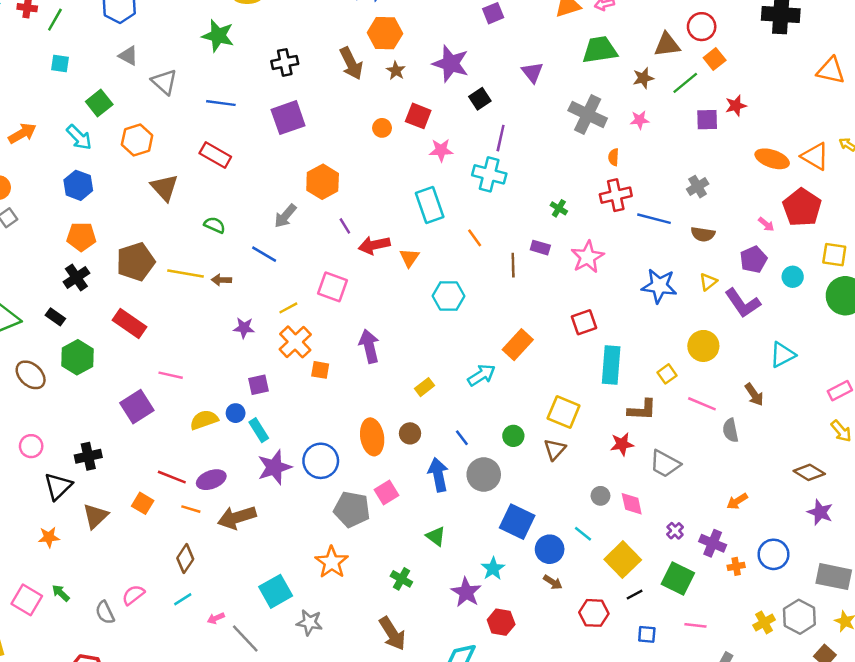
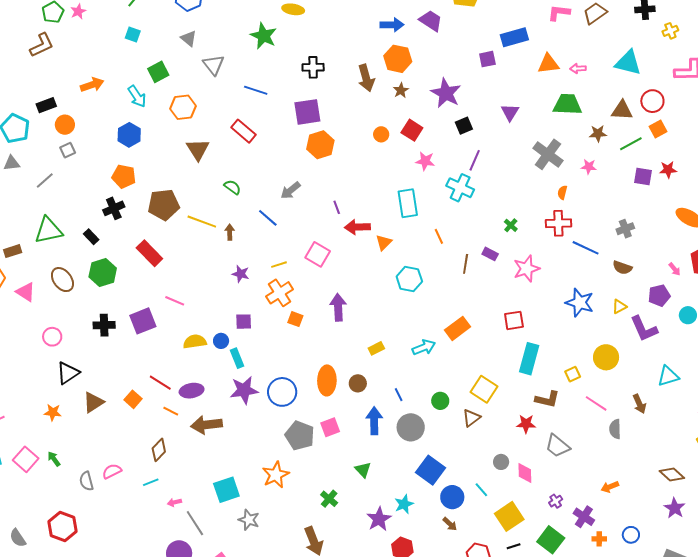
orange hexagon: (323, 182) -> (320, 145), moved
brown arrow: (222, 280) -> (230, 232), turned 77
black cross: (88, 456) -> (104, 325), moved
blue circle: (774, 554) -> (631, 535), size x0.7

